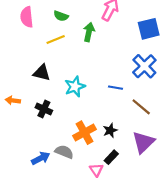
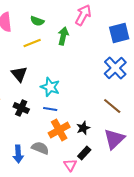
black triangle: (42, 73) -> (19, 74), turned 36
cyan star: (75, 87) -> (50, 87), turned -30
blue line: (116, 88) -> (50, 109), moved
blue arrow: (41, 158) -> (18, 154), turned 114

